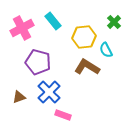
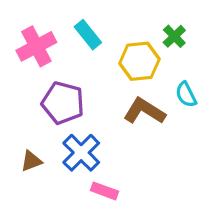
green cross: (114, 22) -> (174, 36), moved
cyan semicircle: (106, 50) -> (186, 95), moved

